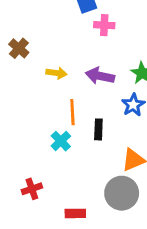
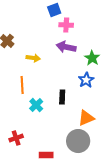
purple arrow: (100, 76) -> (66, 47), moved
orange line: (72, 112) -> (22, 85), moved

